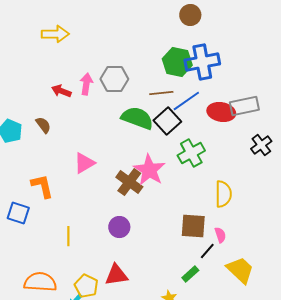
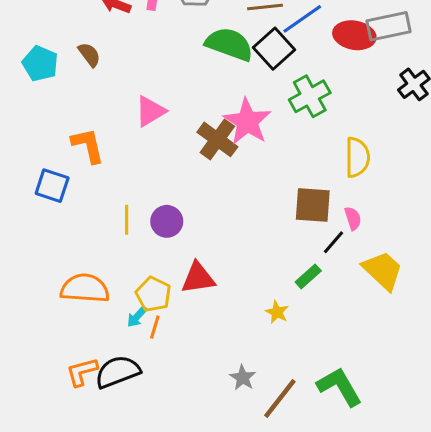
purple circle: (119, 227) -> (167, 221), moved

